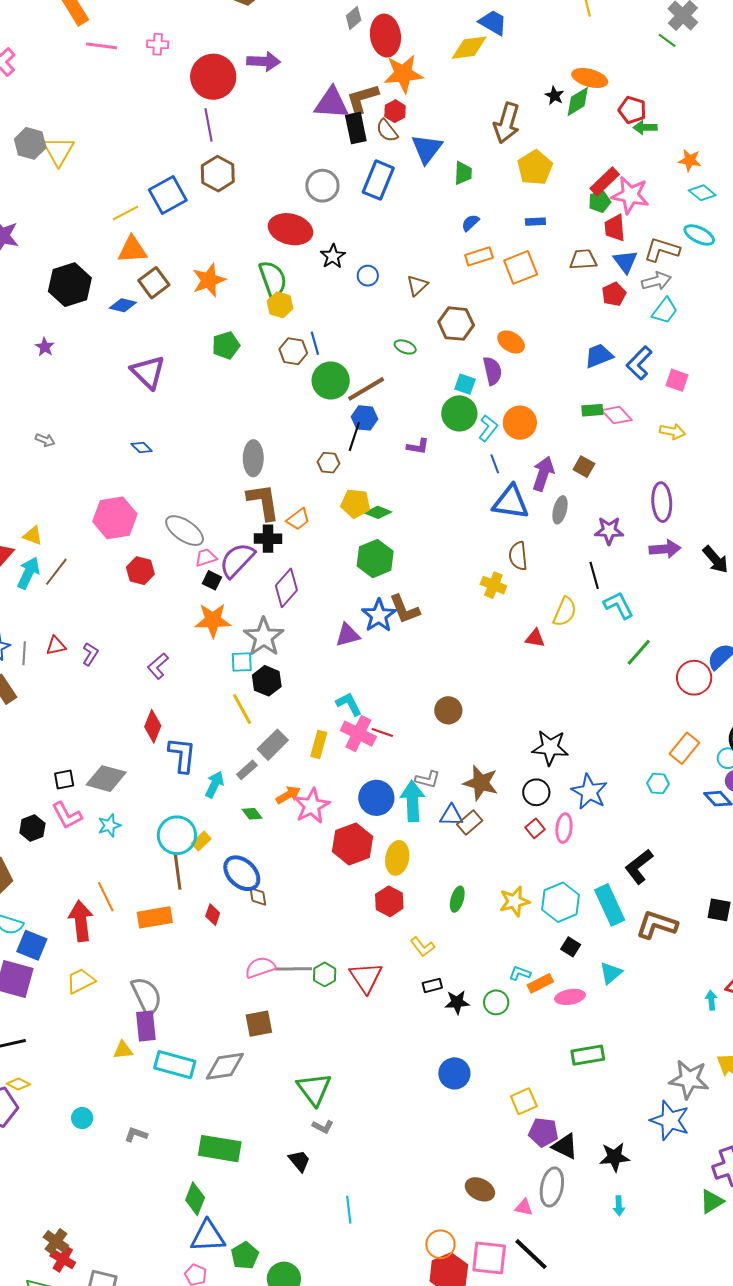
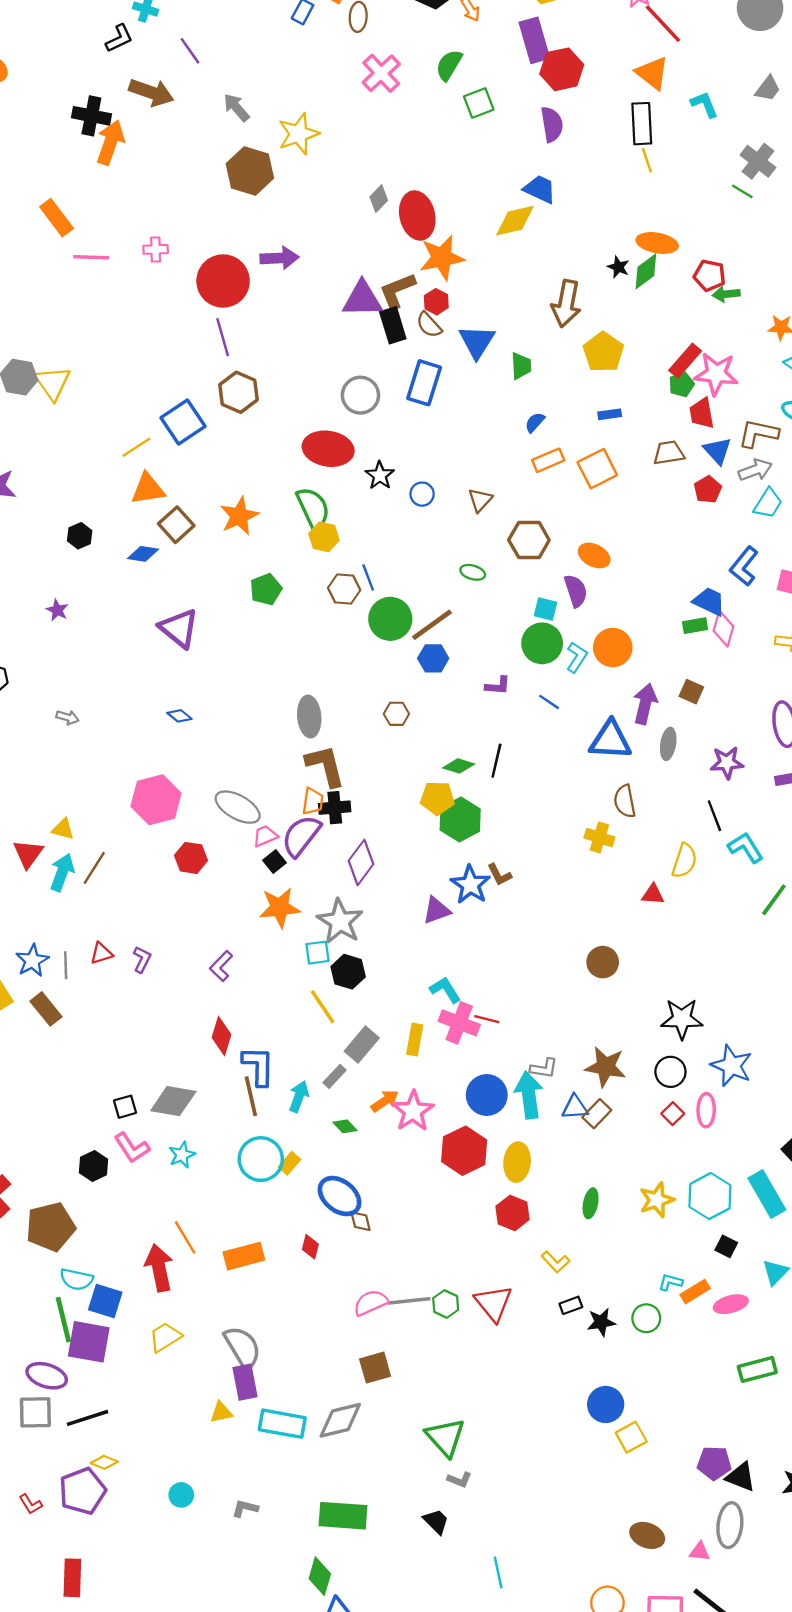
black hexagon: (70, 285) -> (80, 536), size x0.5
blue trapezoid: (599, 356) -> (709, 601), moved, turned 52
pink diamond: (617, 415) -> (723, 629), turned 64
black line: (354, 436) -> (496, 761), moved
blue line: (495, 464) -> (549, 702), moved, turned -30
yellow pentagon: (355, 503) -> (437, 798), moved
orange trapezoid: (298, 519) -> (313, 801), moved, turned -40
black square: (212, 580) -> (274, 862), turned 30
brown L-shape: (405, 609) -> (499, 875), size x0.7
brown circle: (448, 710) -> (603, 962), moved
brown line: (178, 872) -> (251, 1096), moved
yellow square: (524, 1101) -> (631, 1437), moved

